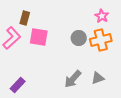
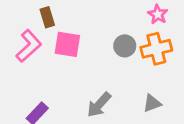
brown rectangle: (25, 18) -> (47, 17), turned -32
gray arrow: (73, 79) -> (99, 105), moved

